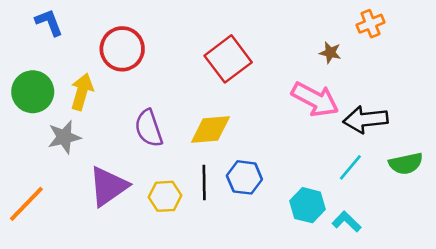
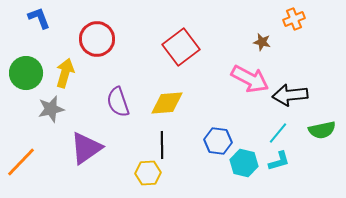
blue hexagon: (244, 177) -> (218, 141), moved
yellow hexagon: (165, 196) -> (148, 173), moved
cyan L-shape: (347, 222) -> (279, 161), moved, turned 120

